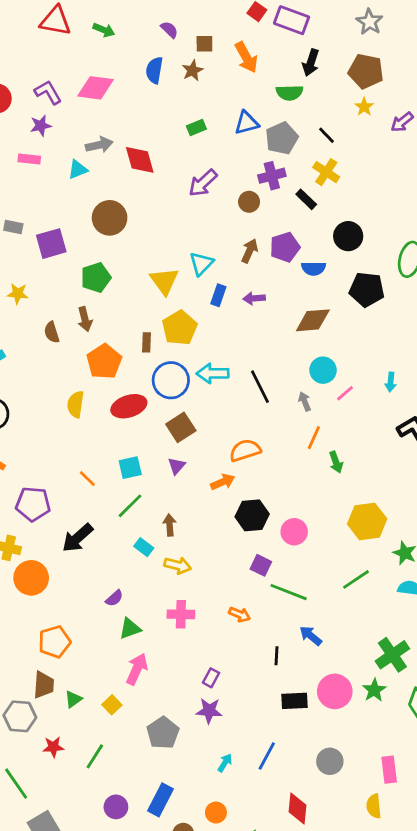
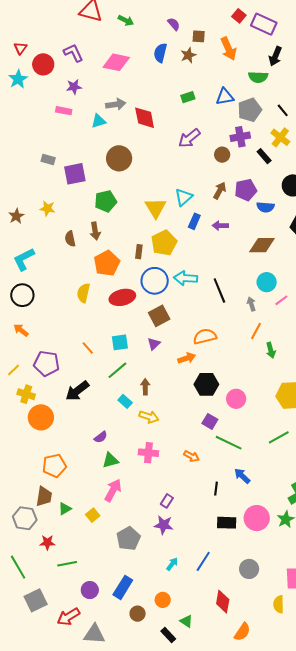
purple L-shape: (48, 92) -> (73, 53), moved
green line: (95, 756) -> (67, 564), moved, turned 42

